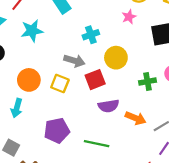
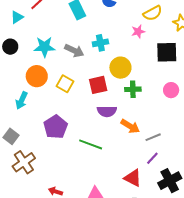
cyan star: (32, 31) -> (44, 47), moved
gray arrow: (74, 61) -> (74, 51), moved
green cross: (148, 82) -> (133, 89), moved
purple pentagon: (57, 131) -> (56, 127), turned -30

